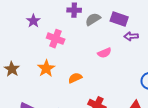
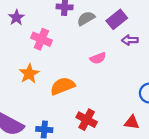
purple rectangle: (119, 19) -> (117, 19), turned -60
orange semicircle: (75, 78) -> (63, 86), size x1.5

